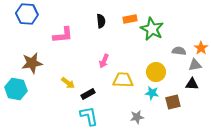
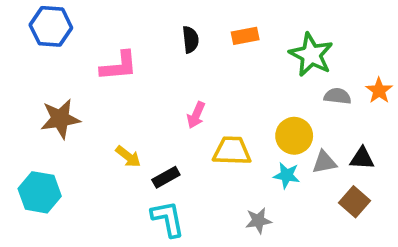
green star: (152, 29) -> (311, 55), moved
gray triangle: (195, 65) -> (324, 162), moved
cyan hexagon: (16, 89) -> (40, 192), moved
brown square: (173, 102) -> (354, 202), moved, turned -35

